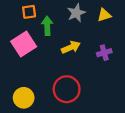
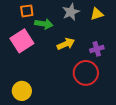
green arrow: (47, 26) -> (44, 24), turned 102
red circle: (67, 89) -> (86, 73), moved

